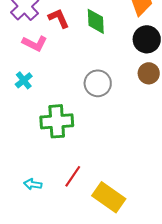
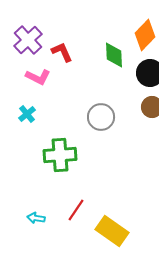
green diamond: (96, 21) -> (114, 55), moved

